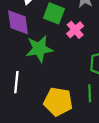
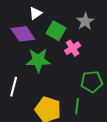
purple diamond: (18, 22) -> (23, 34), turned -35

